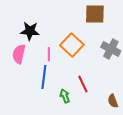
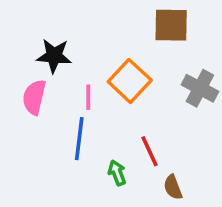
brown semicircle: (113, 101) -> (173, 187), moved

